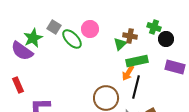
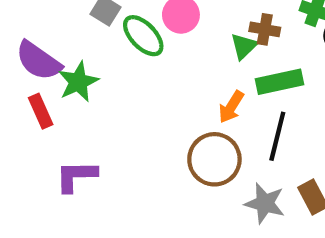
green star: (33, 38) -> (78, 82), moved
orange arrow: (128, 73) -> (231, 107), moved
red rectangle: (18, 85) -> (41, 111), moved

